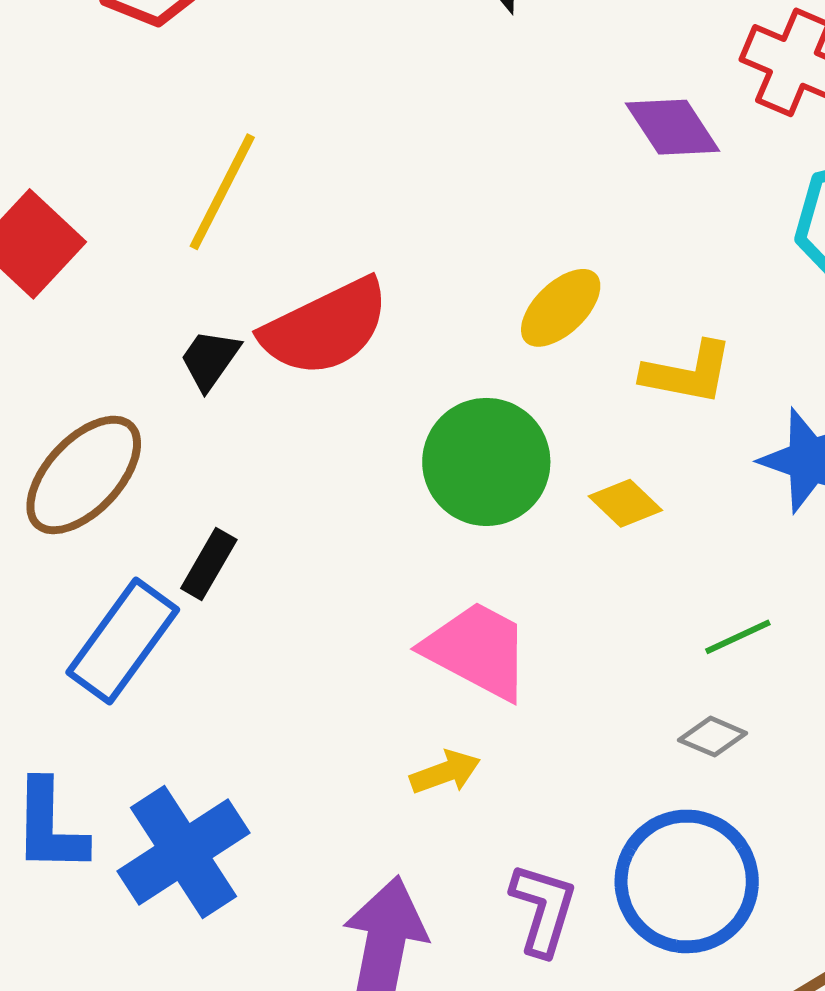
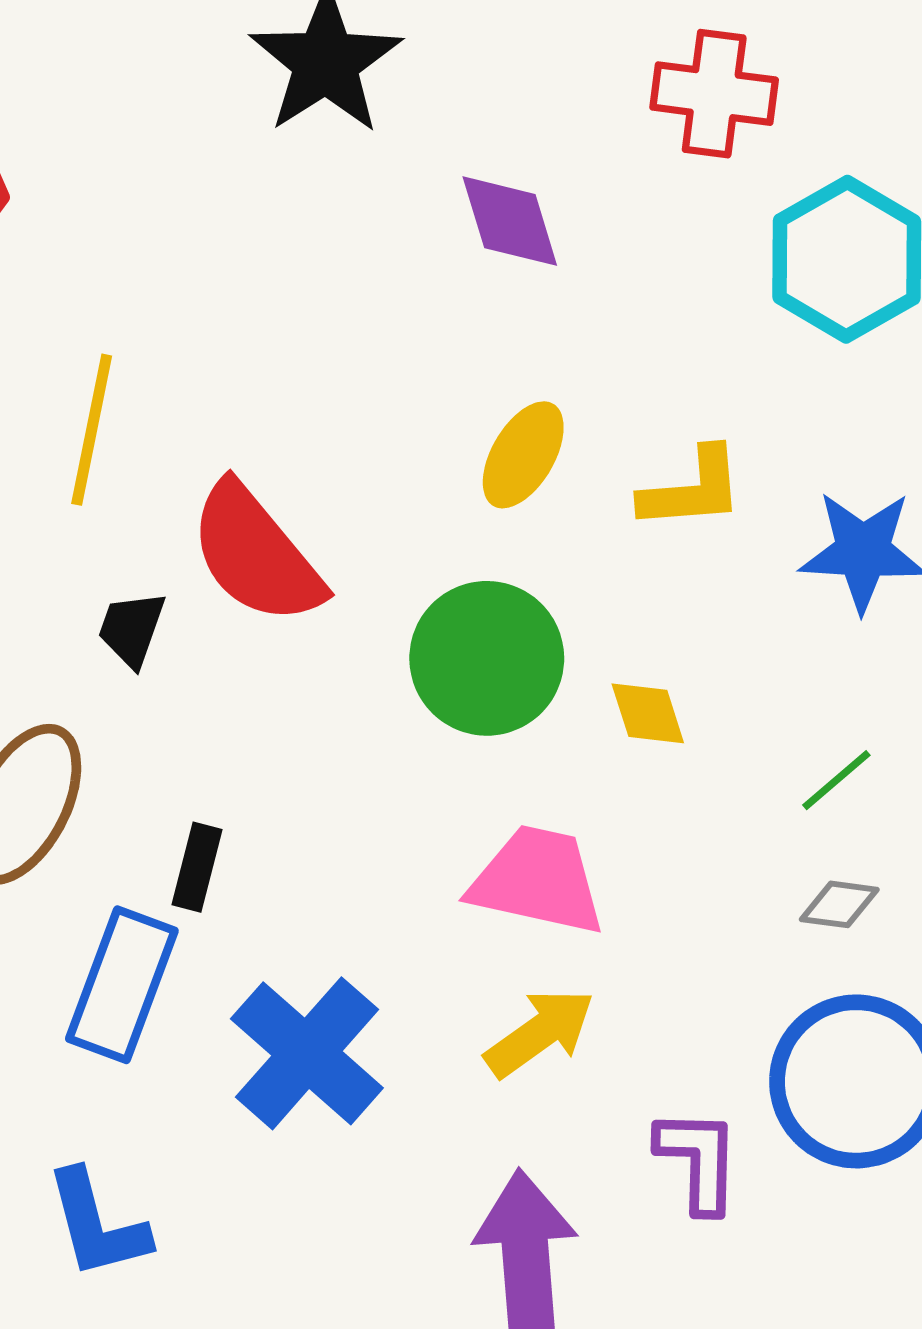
purple diamond: (673, 127) -> (510, 221), moved, turned 32
red semicircle: (326, 327) -> (256, 554), turned 92
yellow diamond: (625, 503) -> (648, 713), moved, turned 44
yellow arrow: (445, 772) -> (540, 1033), size x1.4
blue cross: (184, 852) -> (307, 1053), moved

